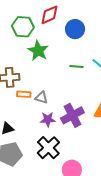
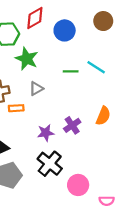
gray triangle: (41, 97) -> (36, 89), moved, turned -40
purple cross: (72, 115) -> (72, 125), size x0.7

